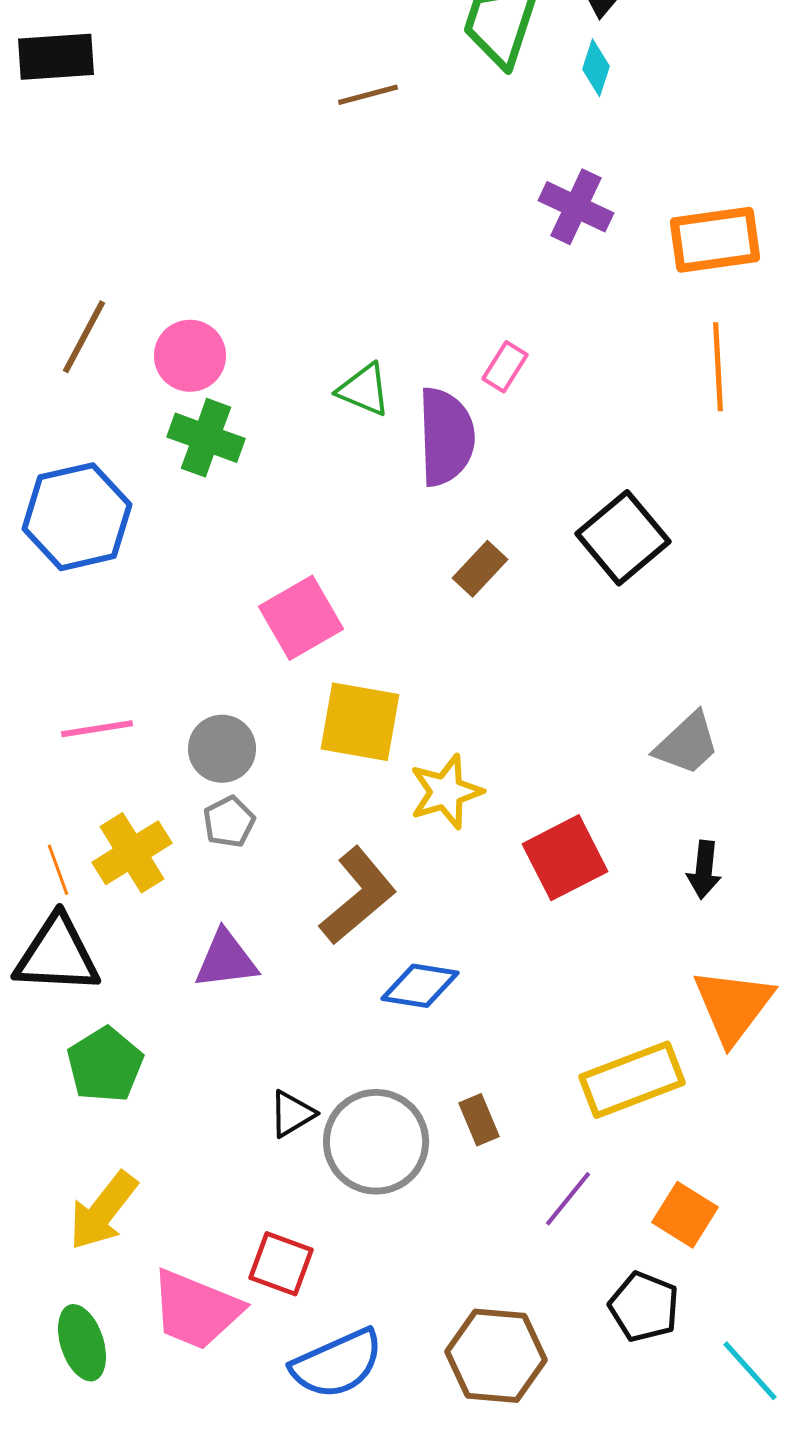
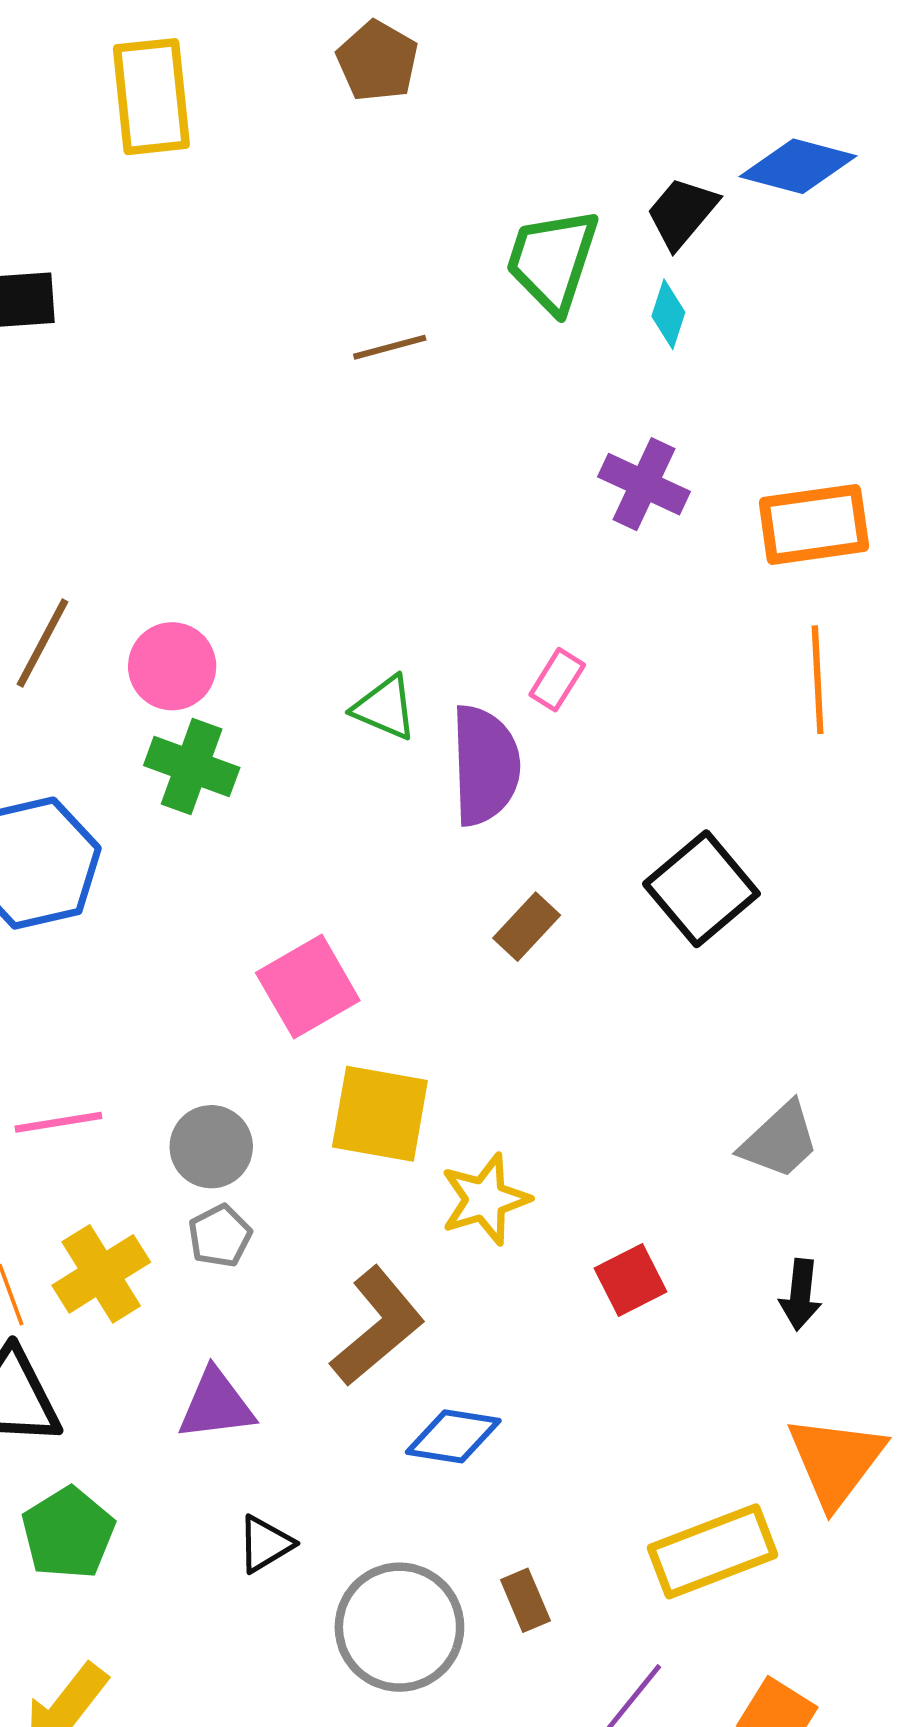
red square: (565, 858) -> (631, 1280), size x0.7
black triangle: (292, 1114) -> (265, 1544), moved

